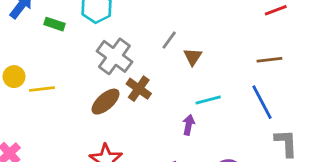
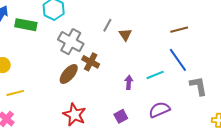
green rectangle: (55, 24) -> (26, 25), size x1.5
yellow line: (42, 89) -> (15, 93), moved
cyan line: (208, 100) -> (155, 75), moved

